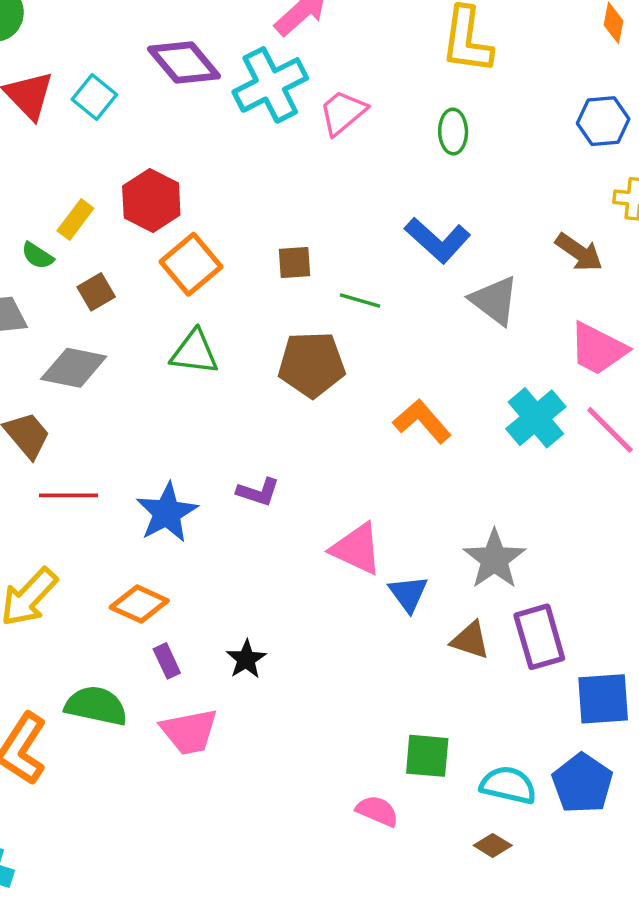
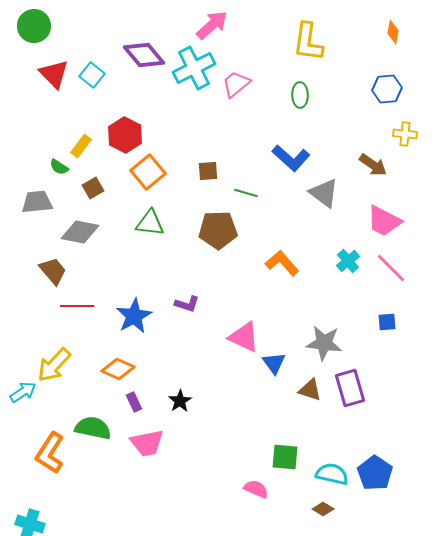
cyan cross: (536, 418) -> (348, 261), size x0.7
gray star: (494, 559) -> (324, 343), turned -30
blue square: (603, 699) -> (387, 322), moved, size x0.6

